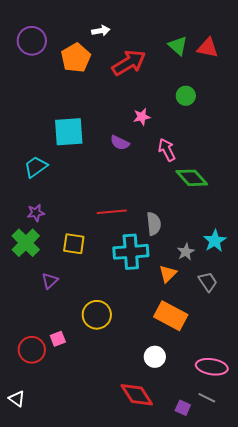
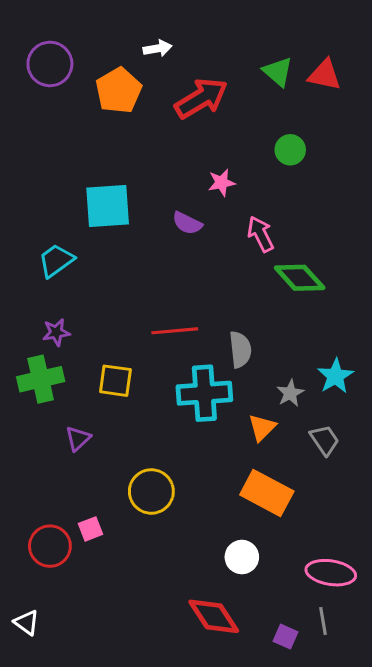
green cross: (26, 243) -> (41, 379), turned 32
gray line: (207, 398) -> (323, 621), turned 54

